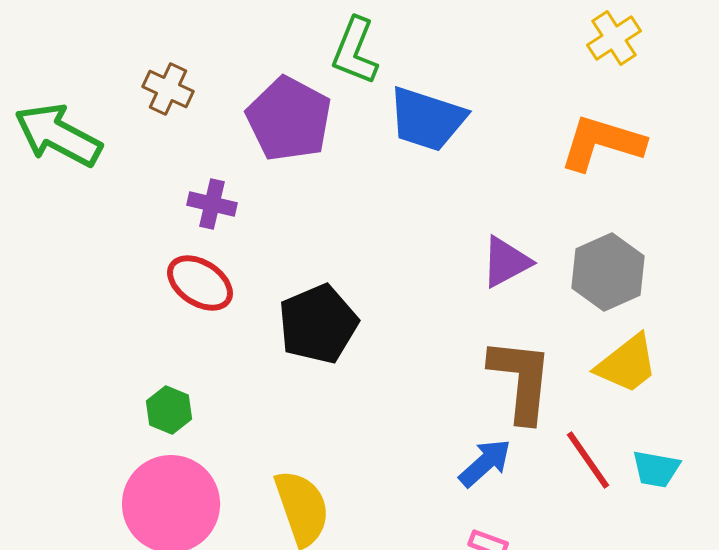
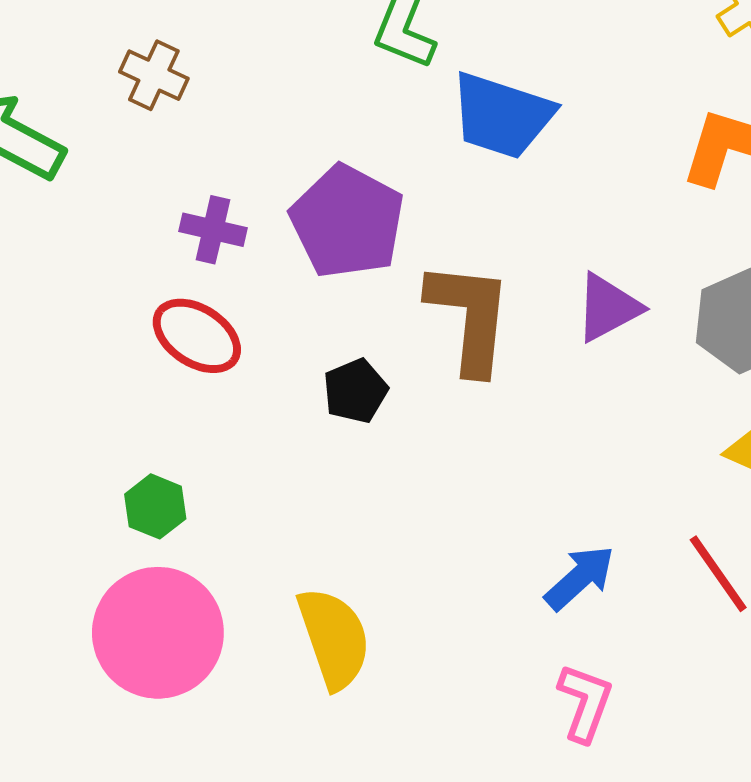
purple pentagon: (289, 119) -> (347, 222), moved
black pentagon: (318, 324) -> (355, 391), size x0.6
brown L-shape: (521, 380) -> (470, 317), moved

